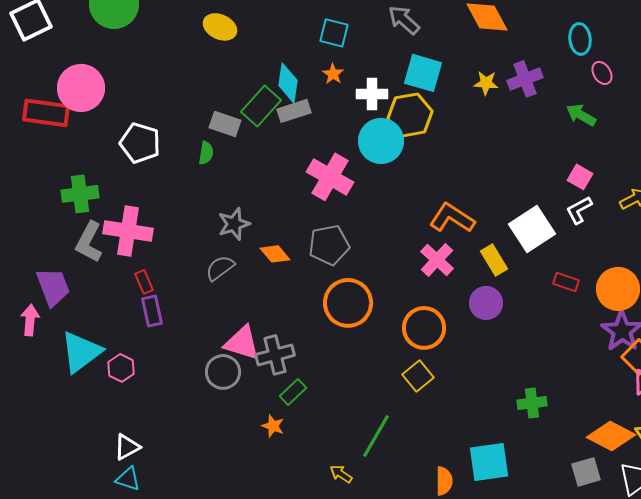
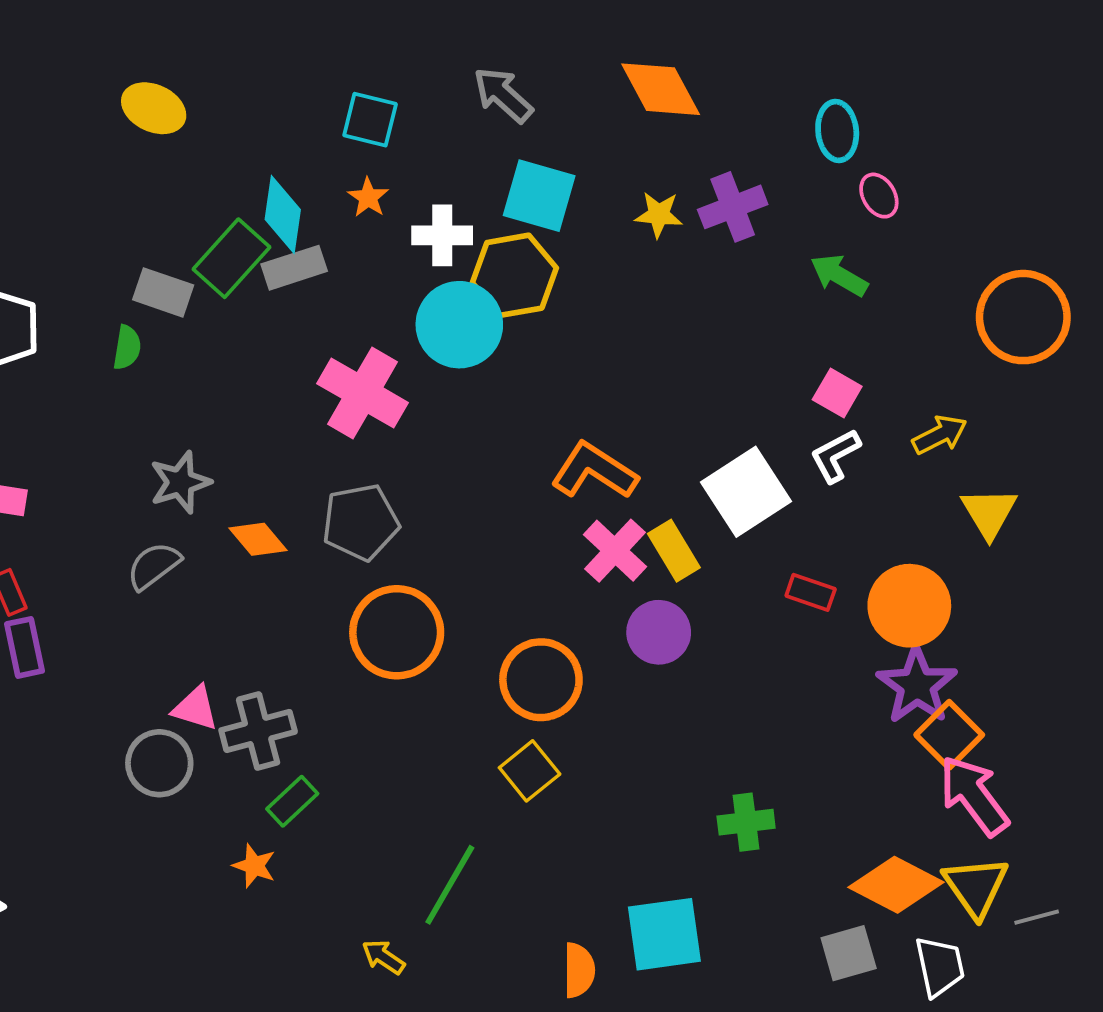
pink cross: (437, 260) -> (615, 551), moved
pink triangle: (242, 343) -> (195, 708), size x0.7

